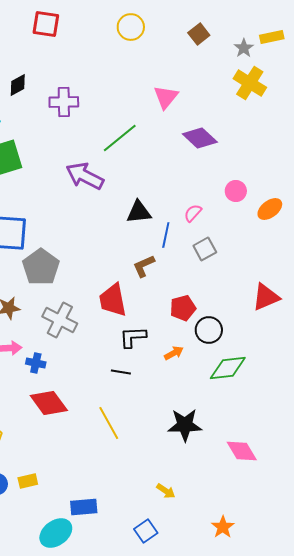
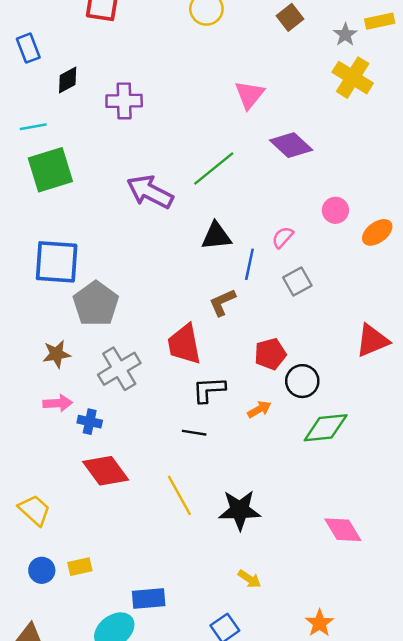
green line: (120, 138) -> (214, 168), moved
gray cross: (60, 320) -> (119, 369), turned 32
black star: (185, 425) -> (240, 510), moved

